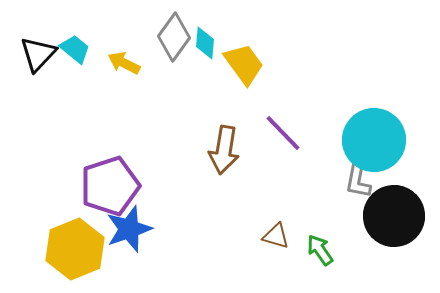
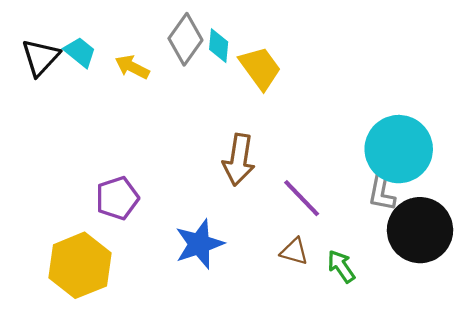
purple line: (283, 133) -> (302, 198), moved
purple pentagon: (110, 186) -> (117, 198), size x0.7
blue star: (129, 229) -> (199, 244), moved

